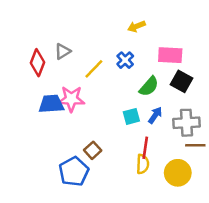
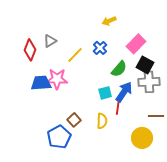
pink rectangle: (170, 55) -> (136, 44), turned -48
blue arrow: (155, 115) -> (124, 92), size x1.5
gray cross: (187, 123) -> (149, 82), moved
red line: (145, 148) -> (118, 106), moved
yellow semicircle: (143, 164) -> (102, 121), moved

